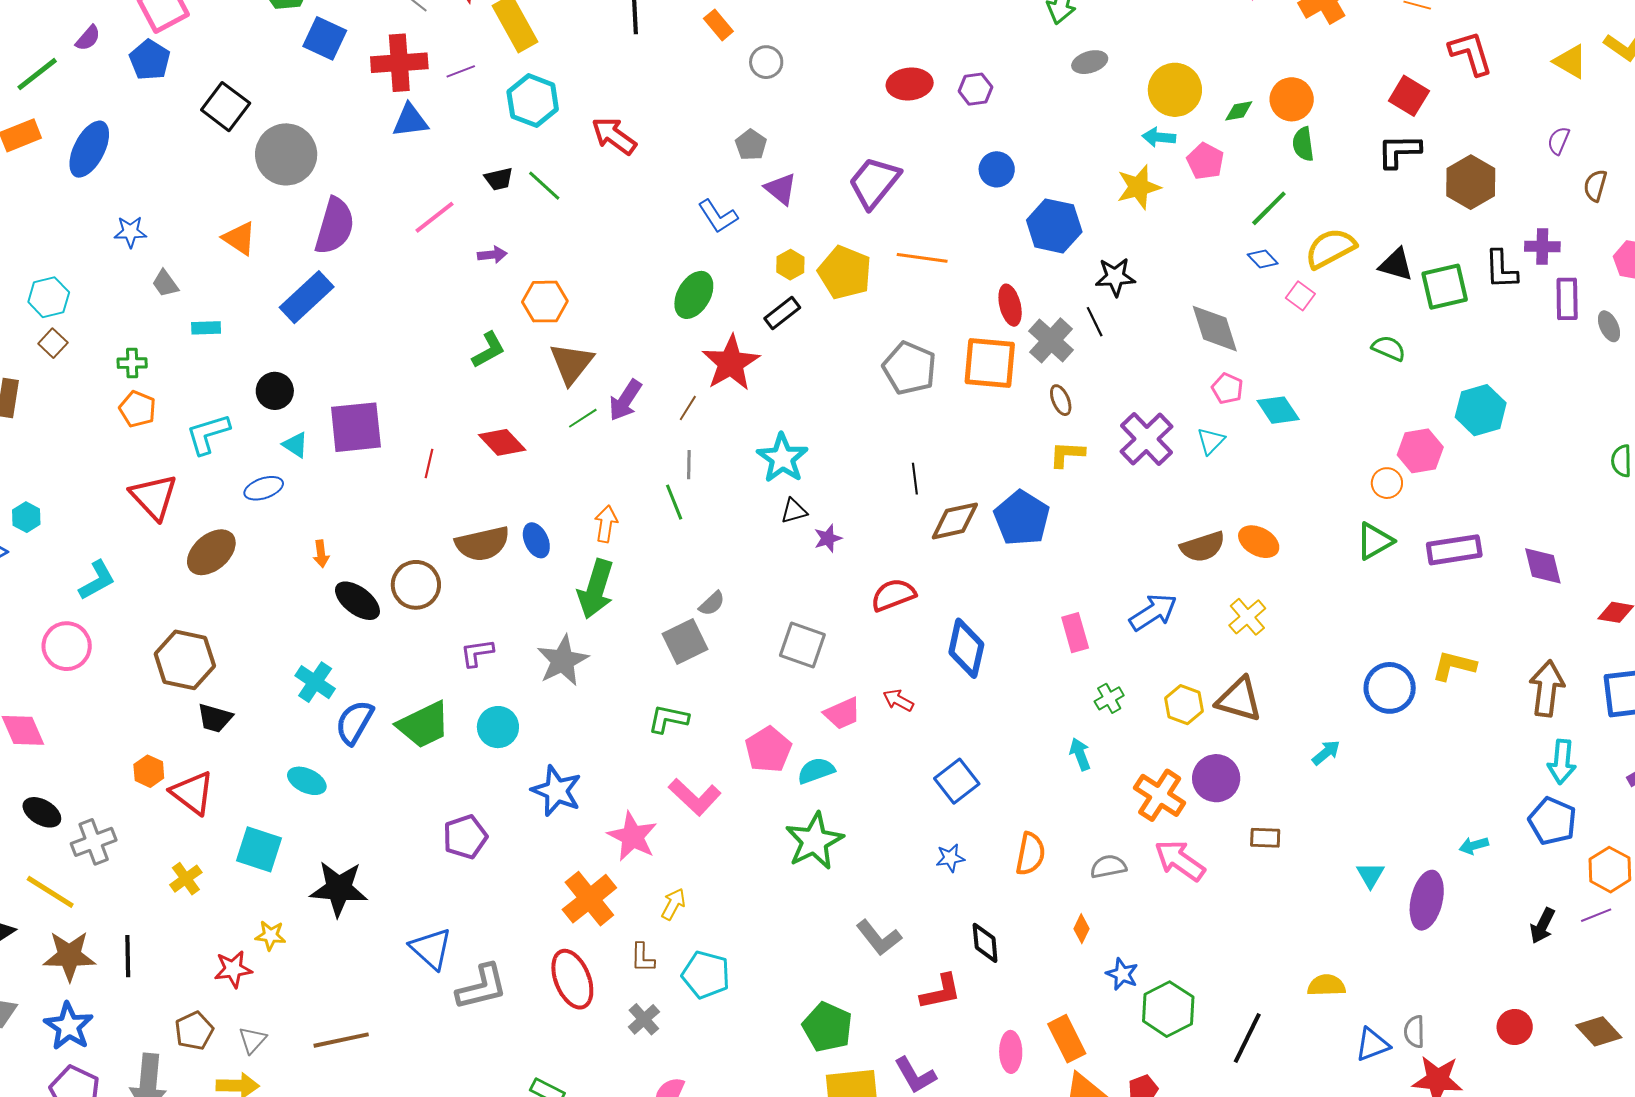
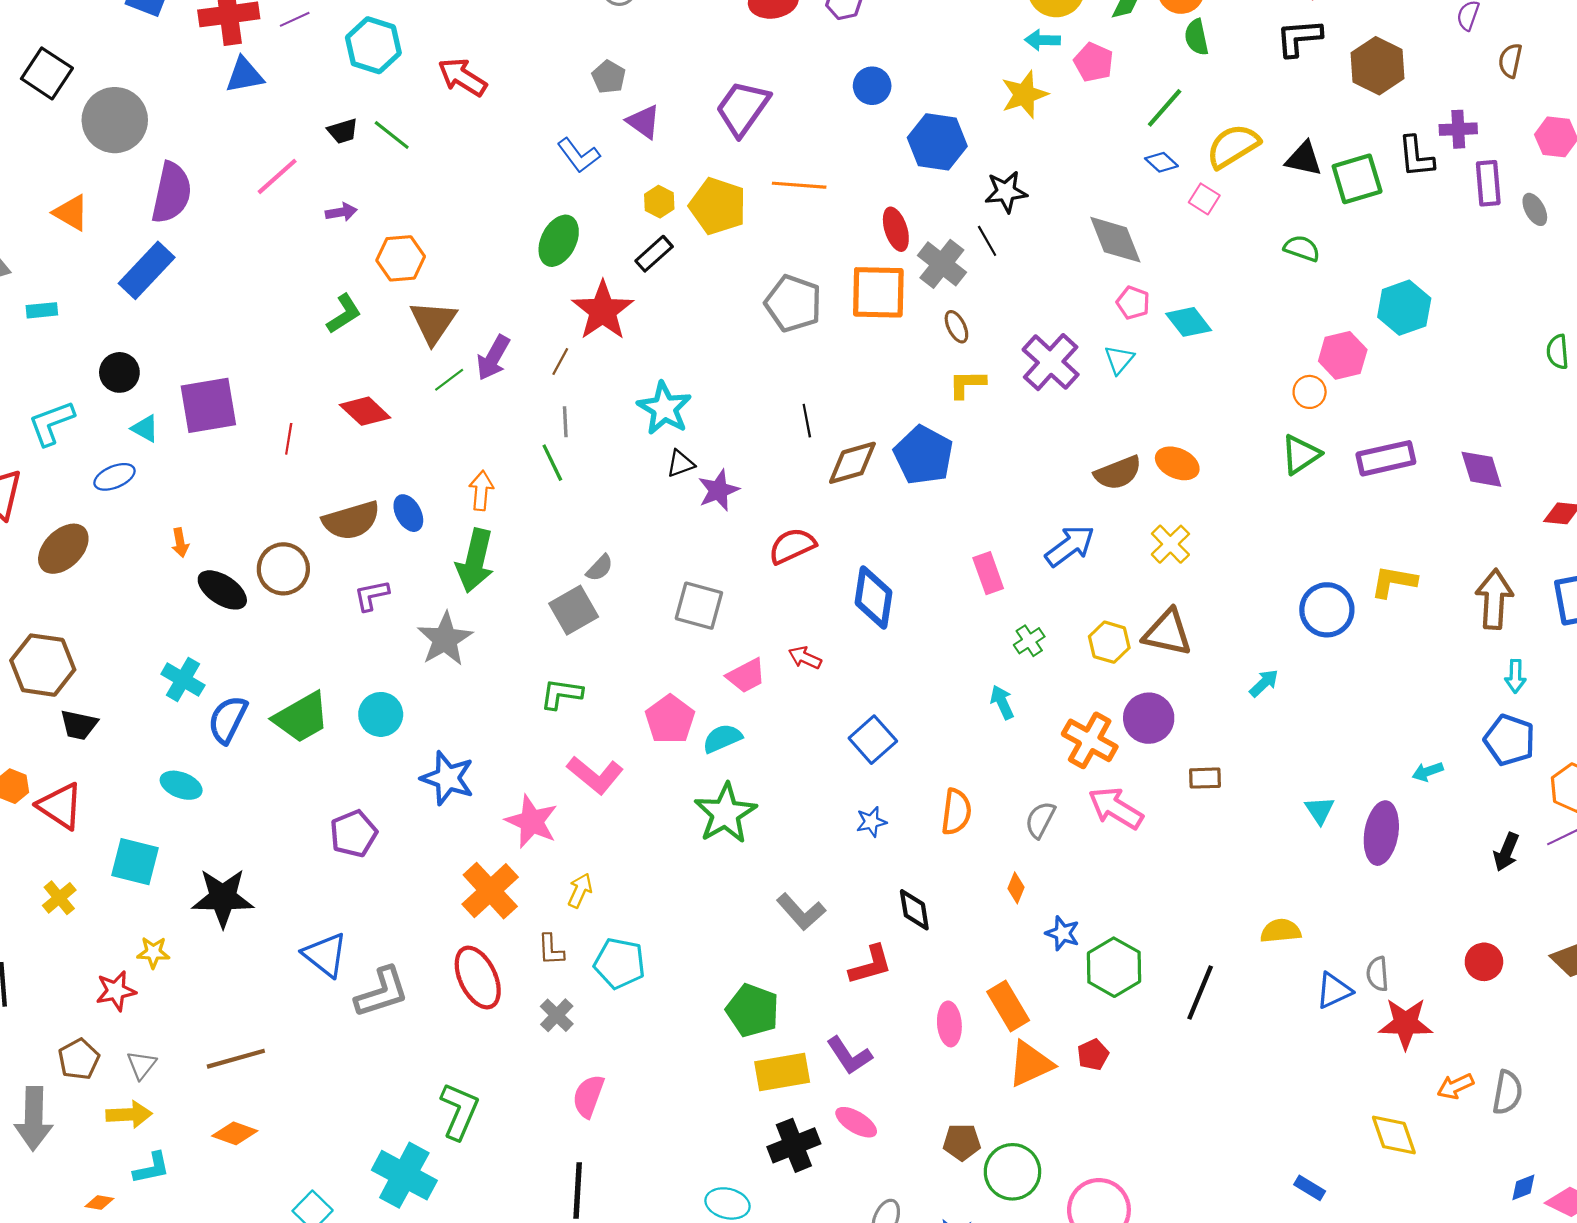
purple star: (828, 538) -> (718, 490), size x1.4
purple L-shape: (477, 653) -> (372, 595), moved
cyan arrow: (1562, 762) -> (1515, 676), size x0.7
gray semicircle: (1108, 867) -> (1040, 820), turned -48

